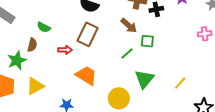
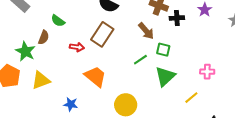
pink cross: (205, 34) -> (207, 72), moved
green star: (17, 60) -> (25, 51), turned -30
green triangle: (144, 79) -> (165, 76), moved

